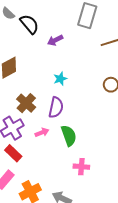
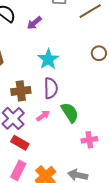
cyan star: (60, 79) -> (48, 59), size x1.5
brown cross: (26, 103) -> (21, 91), turned -36

